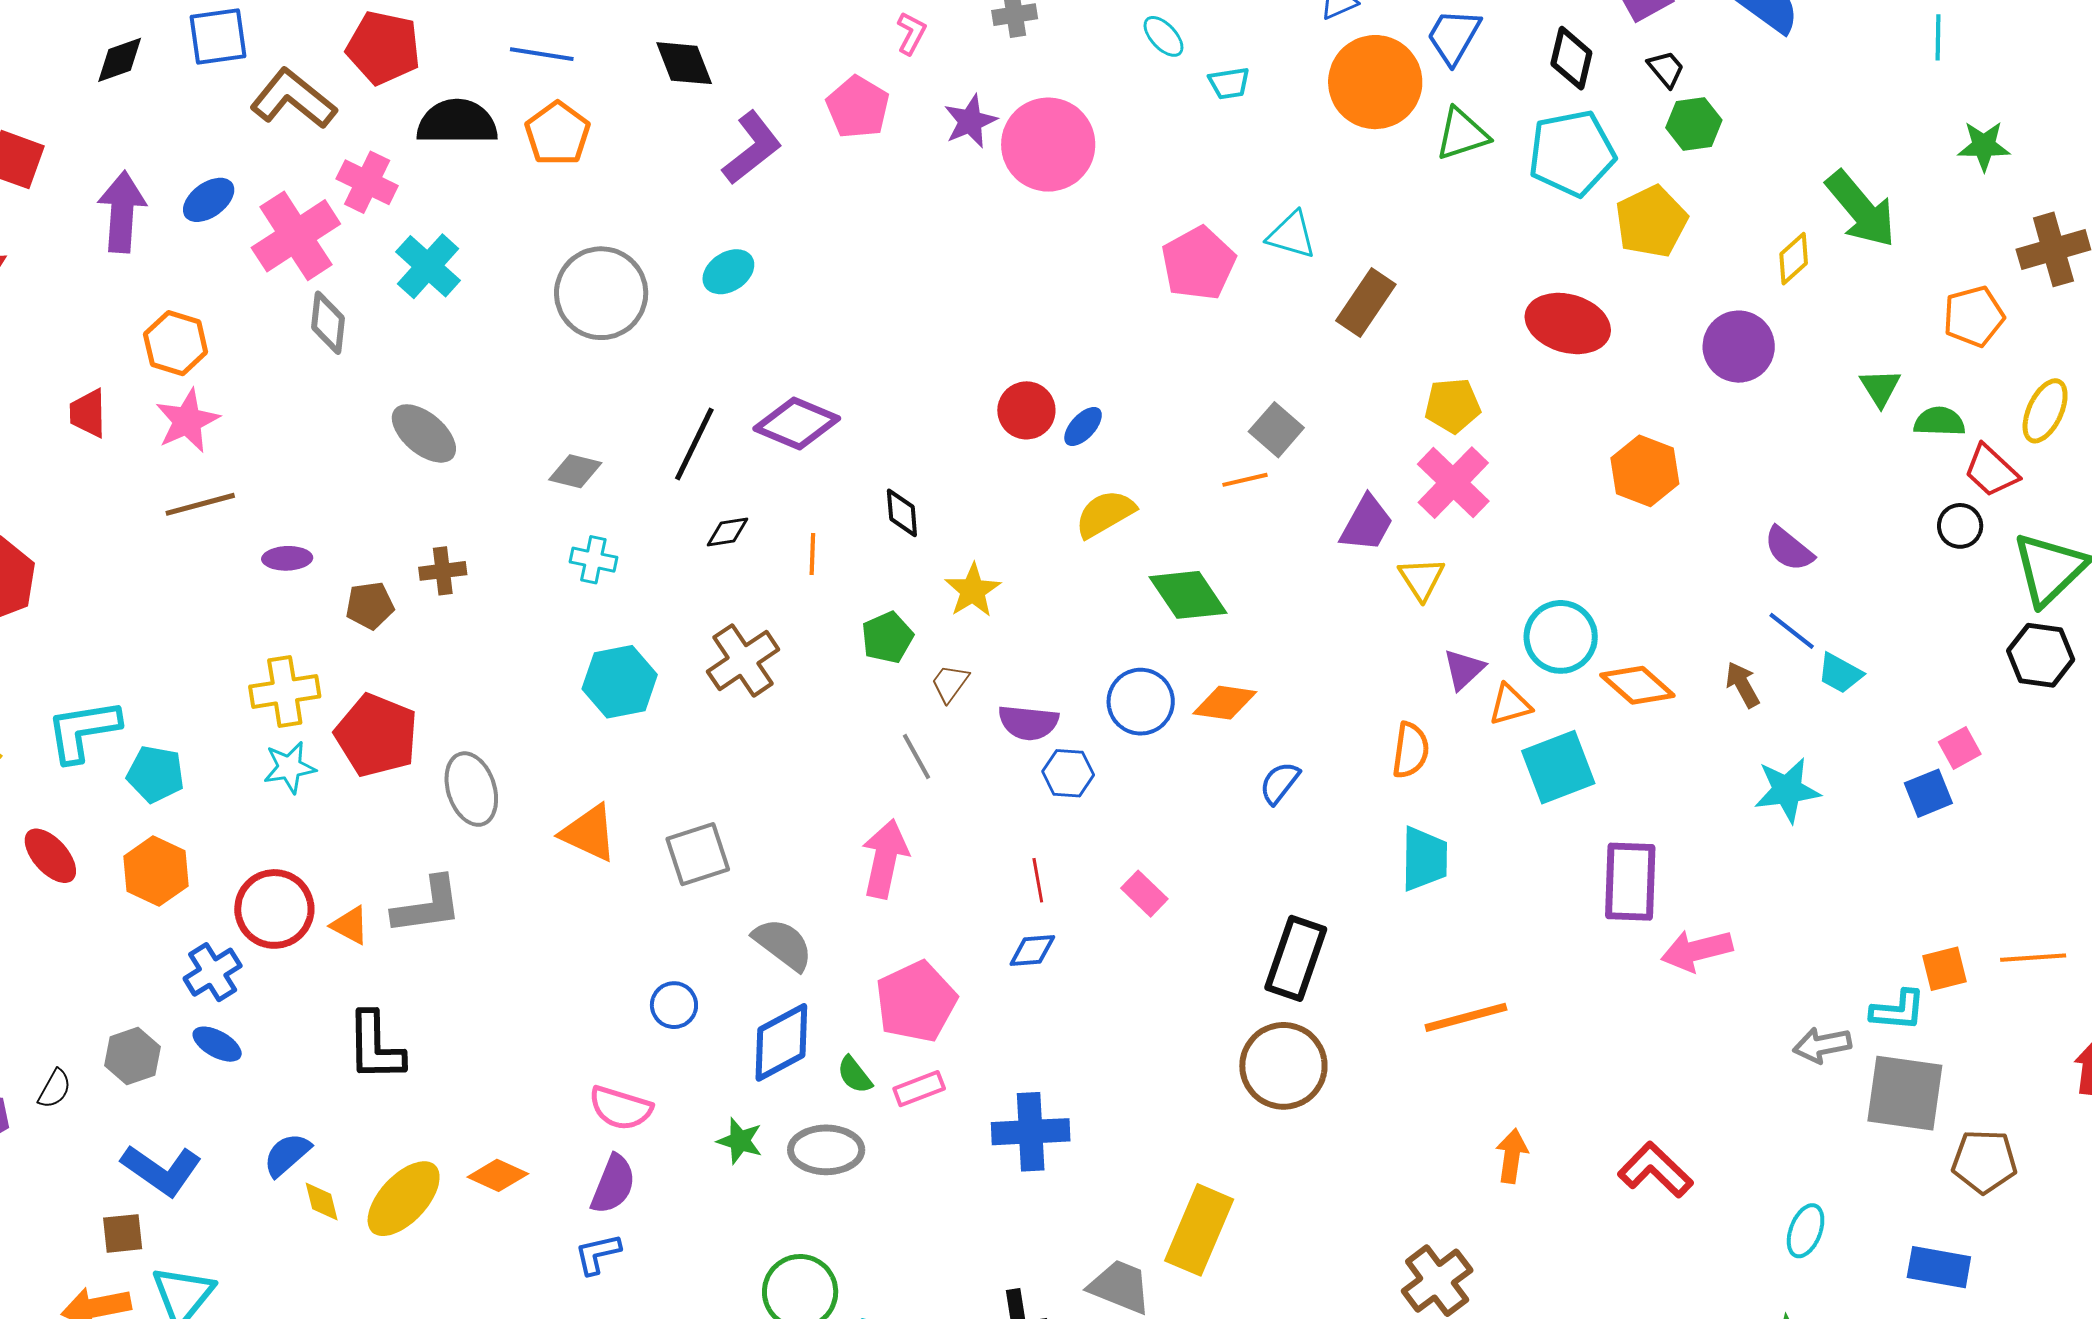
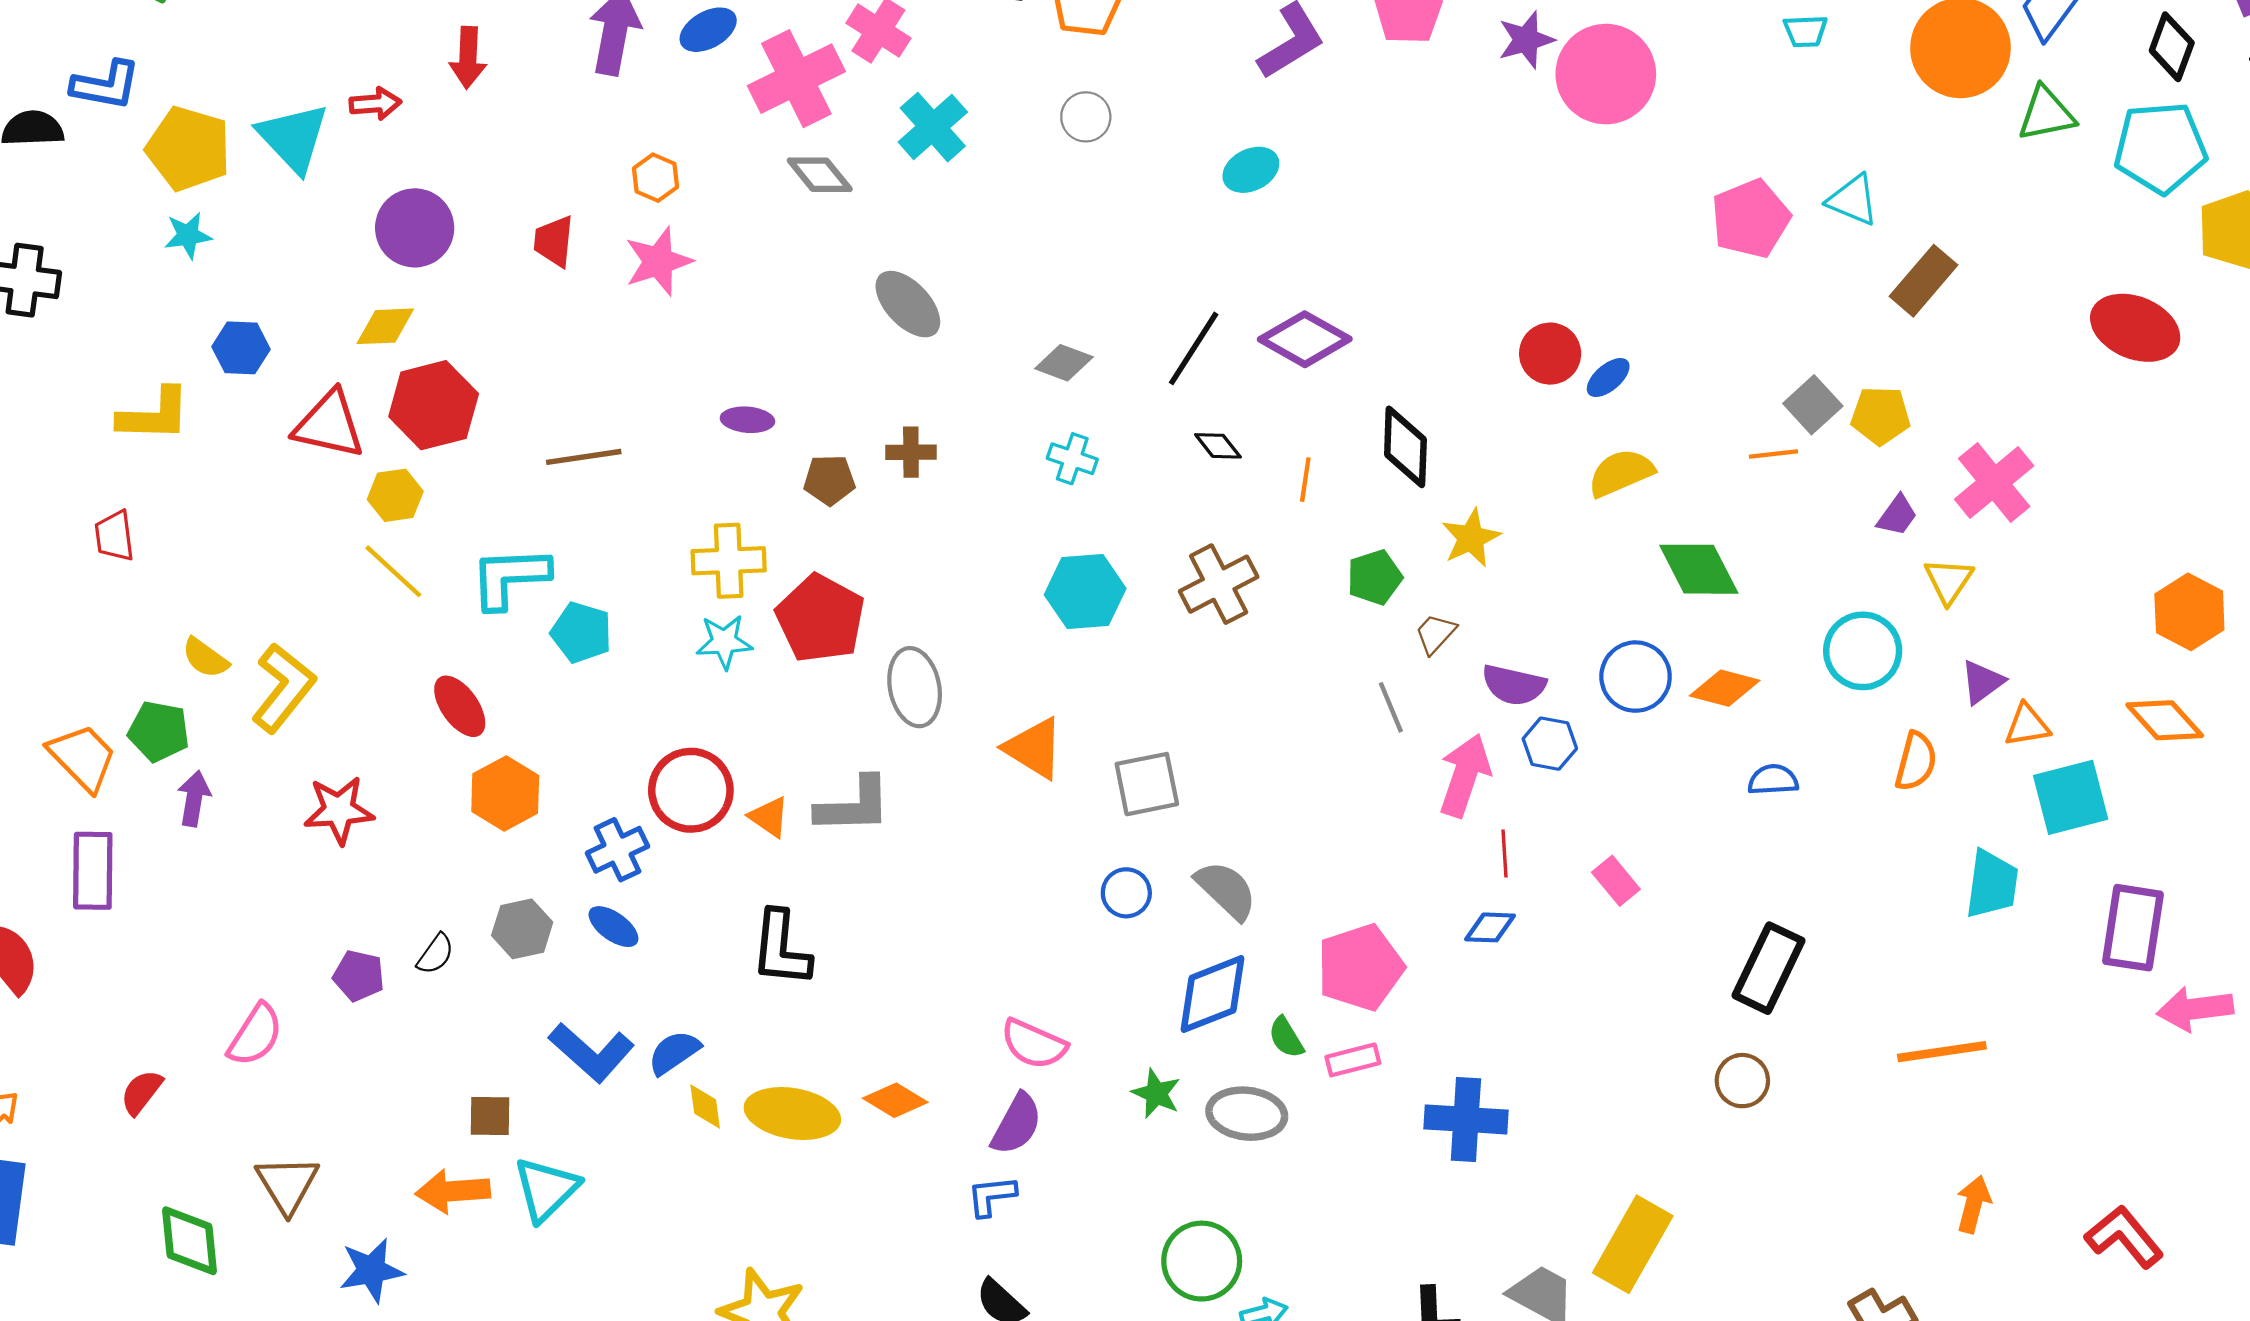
gray circle: (601, 293) -> (1086, 117), moved, size x0.5
gray diamond: (328, 323) -> (820, 175), turned -52
orange hexagon: (176, 343) -> (655, 178), size x0.7
yellow pentagon: (1453, 406) -> (1881, 416), moved
orange hexagon: (1645, 471) -> (2189, 612), moved
brown line: (200, 504) -> (584, 457), moved
black diamond: (902, 513) -> (1405, 447), size x1.5
purple trapezoid: (1367, 524) -> (1897, 515), size x0.7
black diamond: (728, 532) -> (1218, 446), turned 54
cyan circle: (1561, 637) -> (1863, 651), moved
blue semicircle: (1280, 783) -> (1773, 780), turned 42
pink arrow: (885, 859) -> (1465, 775), moved
cyan trapezoid: (1424, 859) -> (1992, 884), moved
orange hexagon: (156, 871) -> (505, 794), moved
blue circle: (674, 1005) -> (1126, 893), moved
brown circle: (1283, 1066) -> (1742, 1081), size x0.6
blue L-shape: (161, 1170) -> (592, 1052), moved
yellow ellipse: (404, 1199) -> (792, 1113), turned 50

